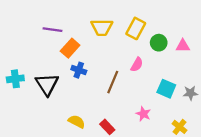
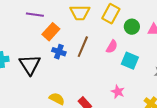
brown line: (113, 82) -> (83, 47), moved
cyan square: (166, 89) -> (130, 61), moved

